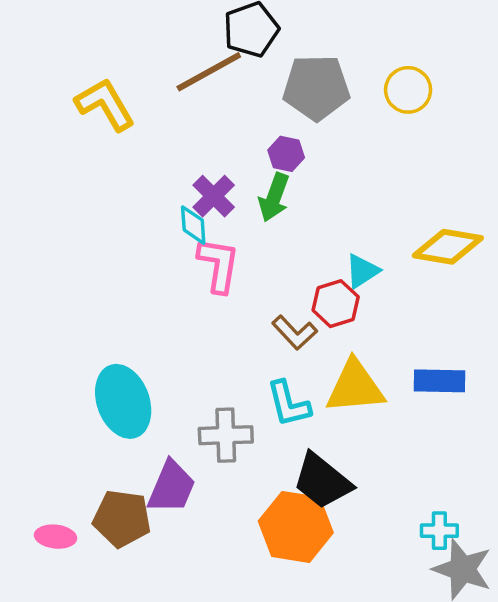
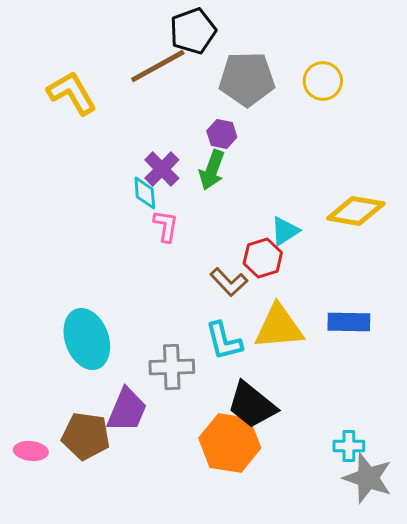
pink L-shape: (219, 265) -> (166, 226), size x0.7

